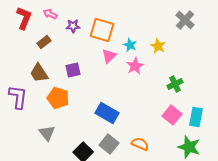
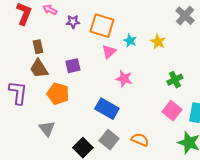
brown rectangle: (44, 42) -> (38, 47), moved, turned -64
pink star: (135, 66) -> (124, 79), moved, turned -30

